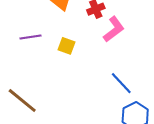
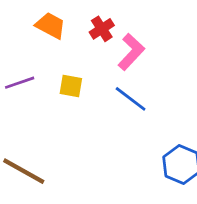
blue line: (121, 83) -> (131, 99), moved

